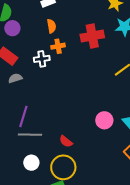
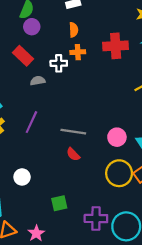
gray semicircle: (15, 78) -> (38, 81), moved
gray line: (30, 135) -> (73, 132), moved
white circle: (31, 163) -> (22, 177), moved
yellow circle: (63, 167) -> (119, 173), moved

